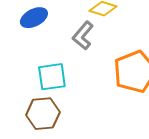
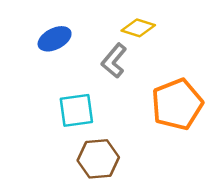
brown hexagon: (43, 114) -> (98, 159), moved

